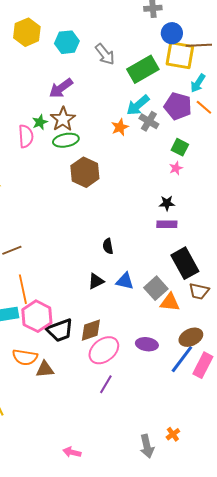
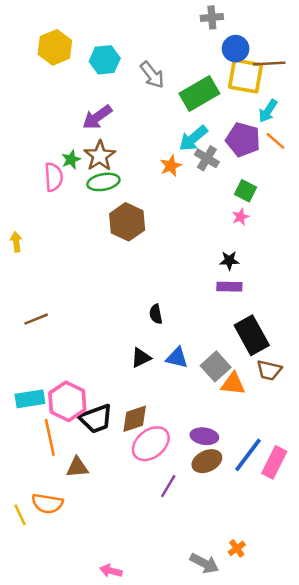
orange line: (23, 289) -> (50, 437), moved
brown ellipse: (191, 337) -> (207, 461), moved
orange semicircle: (25, 357) -> (47, 504), moved
purple line: (106, 384) -> (168, 486), moved
gray arrow: (147, 446) -> (204, 563), turned -50

